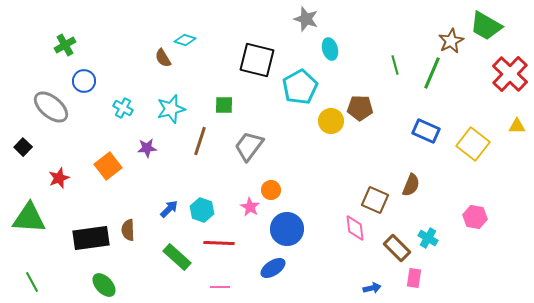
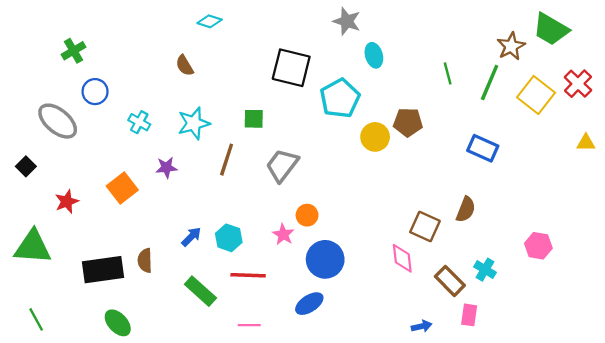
cyan diamond: (185, 40) -> (210, 21), moved
red cross: (510, 74) -> (578, 84), size x0.7
yellow square: (473, 144) -> (536, 95), moved

